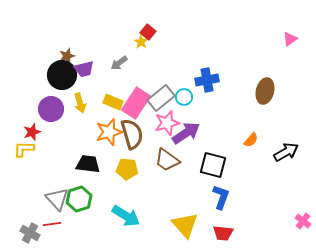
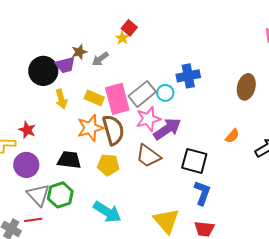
brown star: (67, 56) -> (79, 52), moved
pink rectangle: (136, 103) -> (117, 99), turned -48
purple circle: (51, 109) -> (26, 165), moved
red star: (32, 132) -> (27, 130), moved, turned -30

